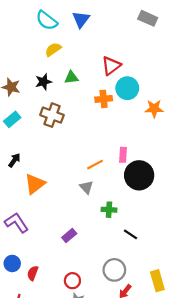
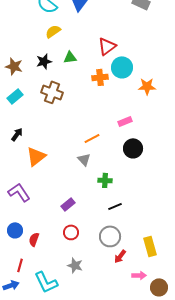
pink rectangle: (123, 155) -> (125, 121), moved, turned 64
black circle: (139, 175) -> (133, 148), size x0.7
black line: (130, 234) -> (115, 206), moved, turned -56
red circle: (72, 281) -> (71, 232), moved

